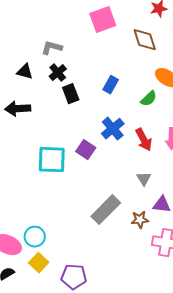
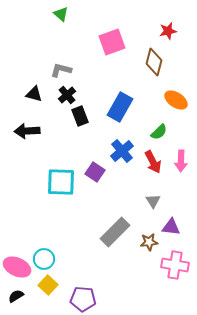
brown diamond: (145, 40) -> (154, 62), turned 32
blue rectangle: (111, 85) -> (120, 107), size x1.6
green semicircle: (149, 99) -> (159, 132), moved

